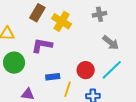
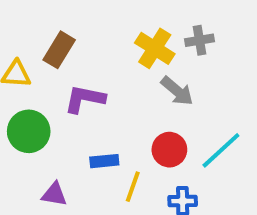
brown rectangle: (37, 13) -> (59, 50), moved
yellow cross: (62, 21) -> (155, 48), moved
gray arrow: (111, 43) -> (177, 91), moved

